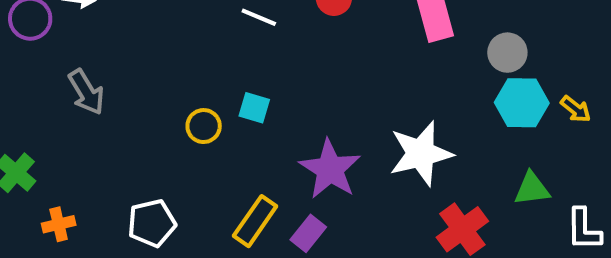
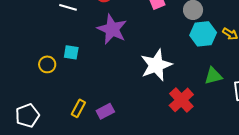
purple star: (330, 169) -> (112, 29), moved
yellow rectangle: (255, 221) -> (78, 108), size x0.7
purple rectangle: (308, 233) -> (105, 111), turned 30

